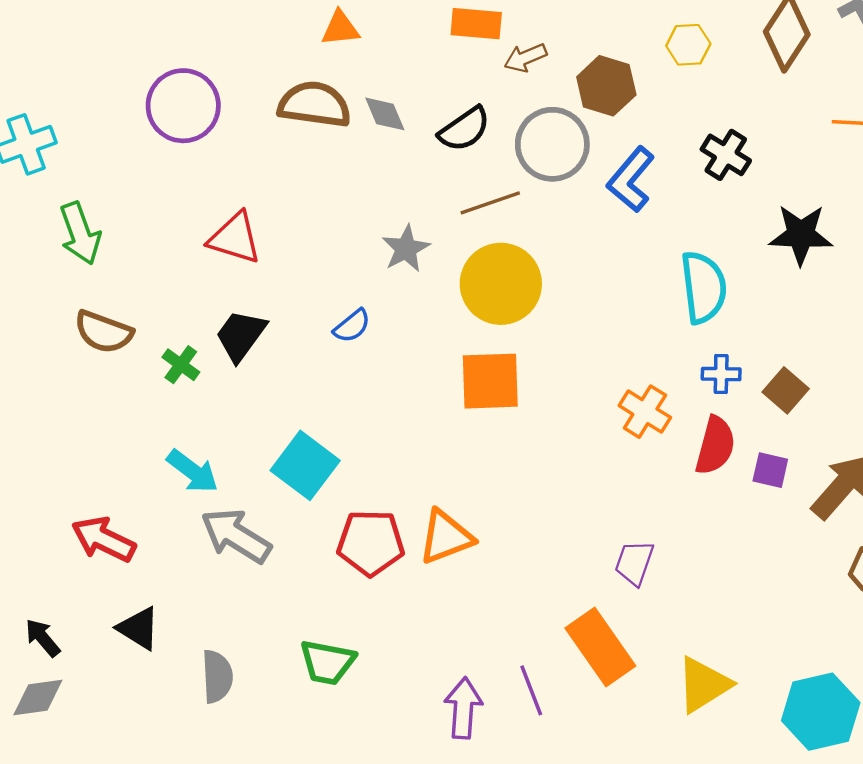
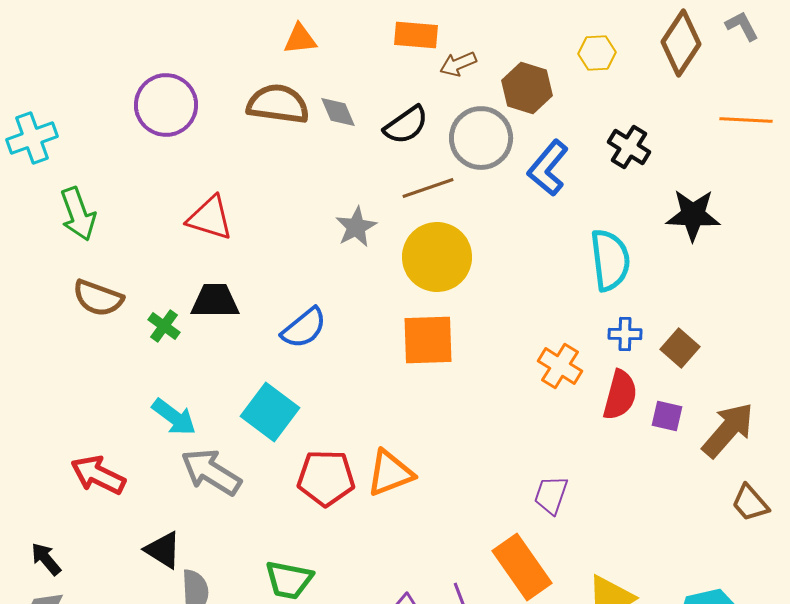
blue semicircle: (352, 326) -> (304, 328), moved, size x1.4
black trapezoid: (241, 335) -> (215, 301), turned 54
black triangle: (139, 628) -> (163, 550), moved

